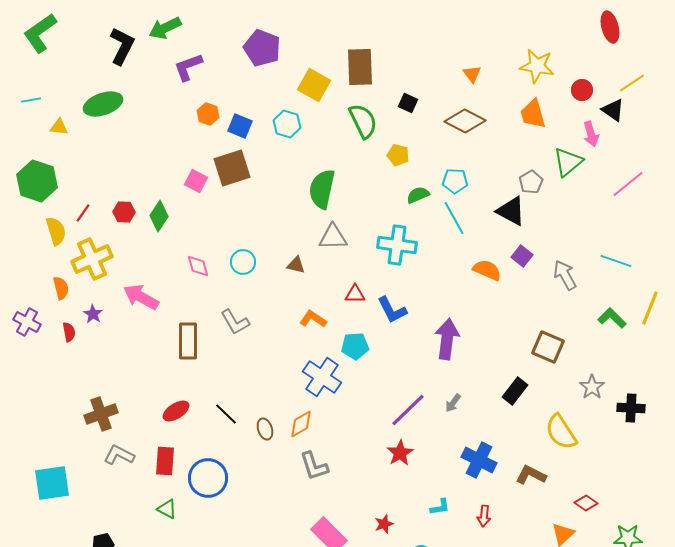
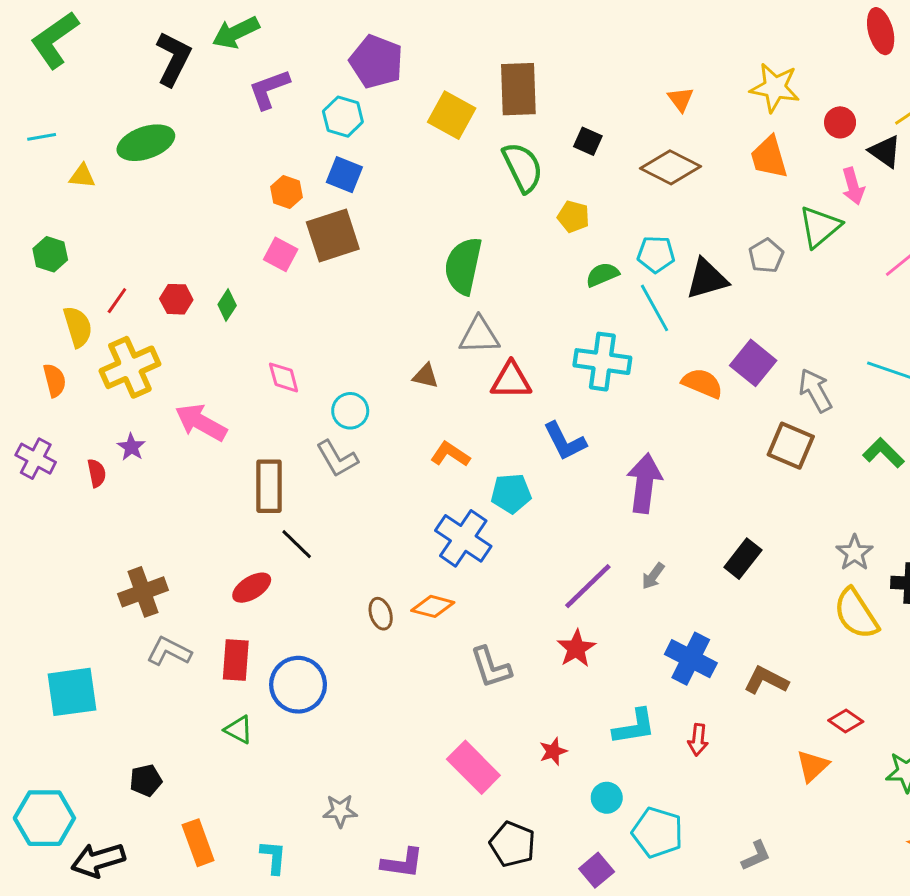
orange hexagon: (208, 114) -> (286, 192), moved
cyan hexagon: (287, 124) -> (343, 117), moved
green hexagon: (37, 181) -> (50, 254), size x0.6
black triangle: (511, 211) -> (707, 279), moved, turned -44
green diamond: (159, 216) -> (227, 305), size x0.7
cyan cross: (397, 245) -> (602, 362), moved
purple square: (522, 256) -> (753, 363), size x1.4
cyan circle: (243, 262) -> (350, 411), moved
orange semicircle: (61, 288) -> (55, 380), moved
red triangle: (355, 294) -> (511, 380), moved, size x1.4
brown square: (548, 347) -> (791, 446), moved
black line: (226, 414) -> (297, 544), moved
orange diamond: (301, 424) -> (433, 606), turned 44
yellow semicircle: (561, 432) -> (856, 614), moved
gray L-shape: (314, 466) -> (491, 667), moved
cyan L-shape: (440, 507) -> (634, 727), size x1.5

